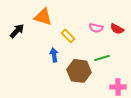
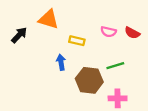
yellow rectangle: (68, 36) -> (77, 41), turned -32
pink cross: (118, 87) -> (118, 98), moved

